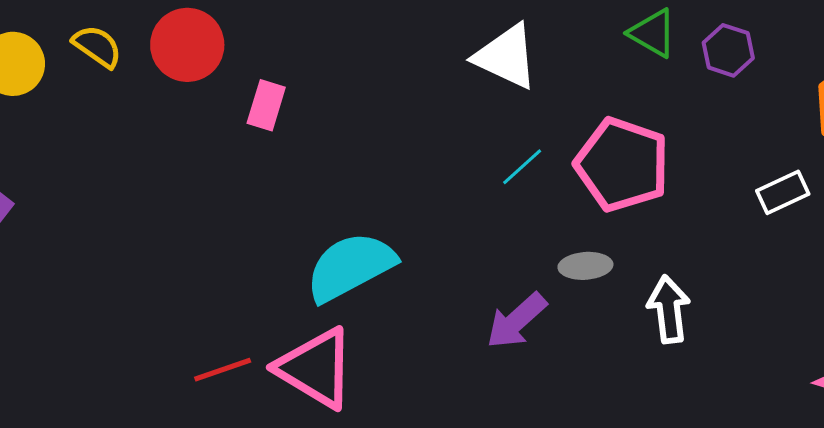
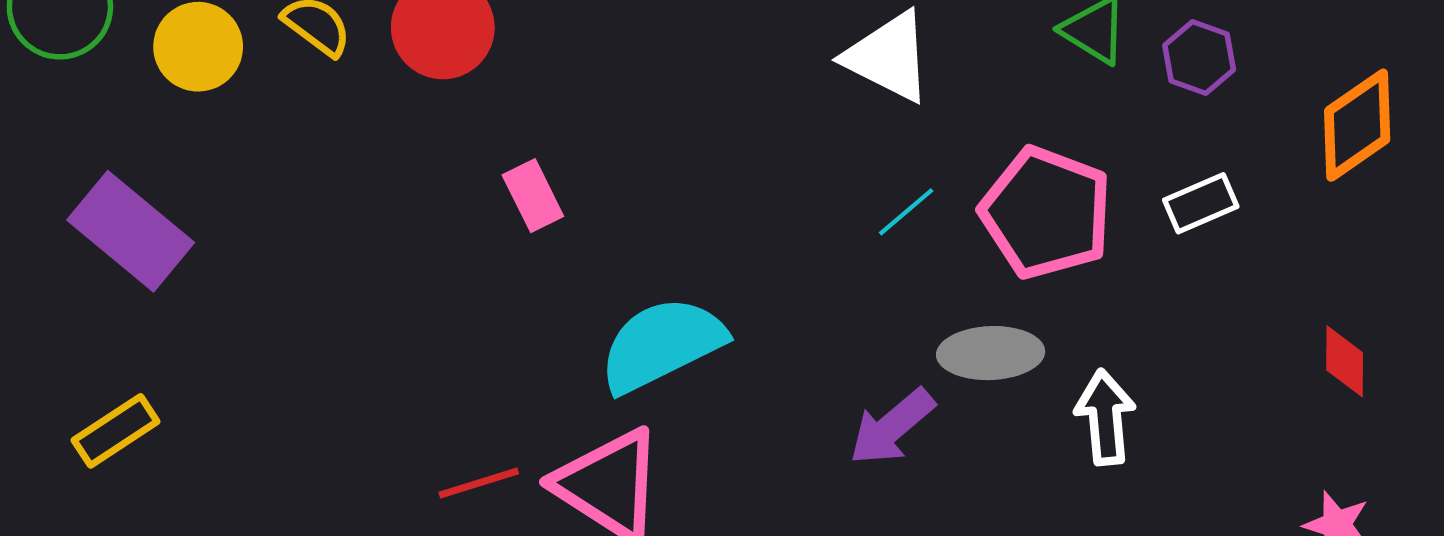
pink rectangle: (266, 105) -> (533, 196), moved, turned -45
white rectangle: (783, 192) -> (1201, 203), moved
gray ellipse: (585, 266) -> (991, 353), size x1.4

